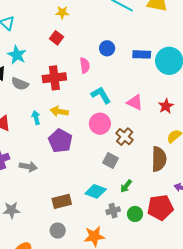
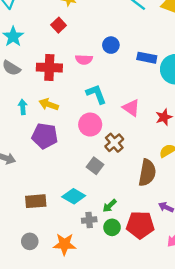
pink semicircle: (85, 65) -> (84, 60), turned 91
purple pentagon: (60, 141) -> (45, 136), turned -30
green arrow: (126, 186) -> (110, 206), moved
gray circle: (58, 231) -> (30, 241), moved

